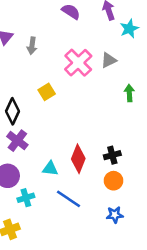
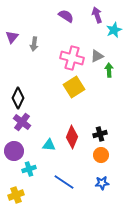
pink cross: (78, 63) -> (72, 58), turned -30
yellow square: (47, 92) -> (74, 87), moved, size x1.5
green arrow: (129, 93) -> (109, 70), moved
blue line: (68, 199) -> (64, 182), moved

